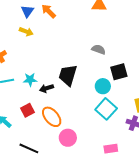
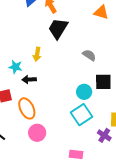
yellow arrow: (26, 32) -> (37, 54), moved, turned 64
black trapezoid: (68, 75) -> (58, 28), moved

